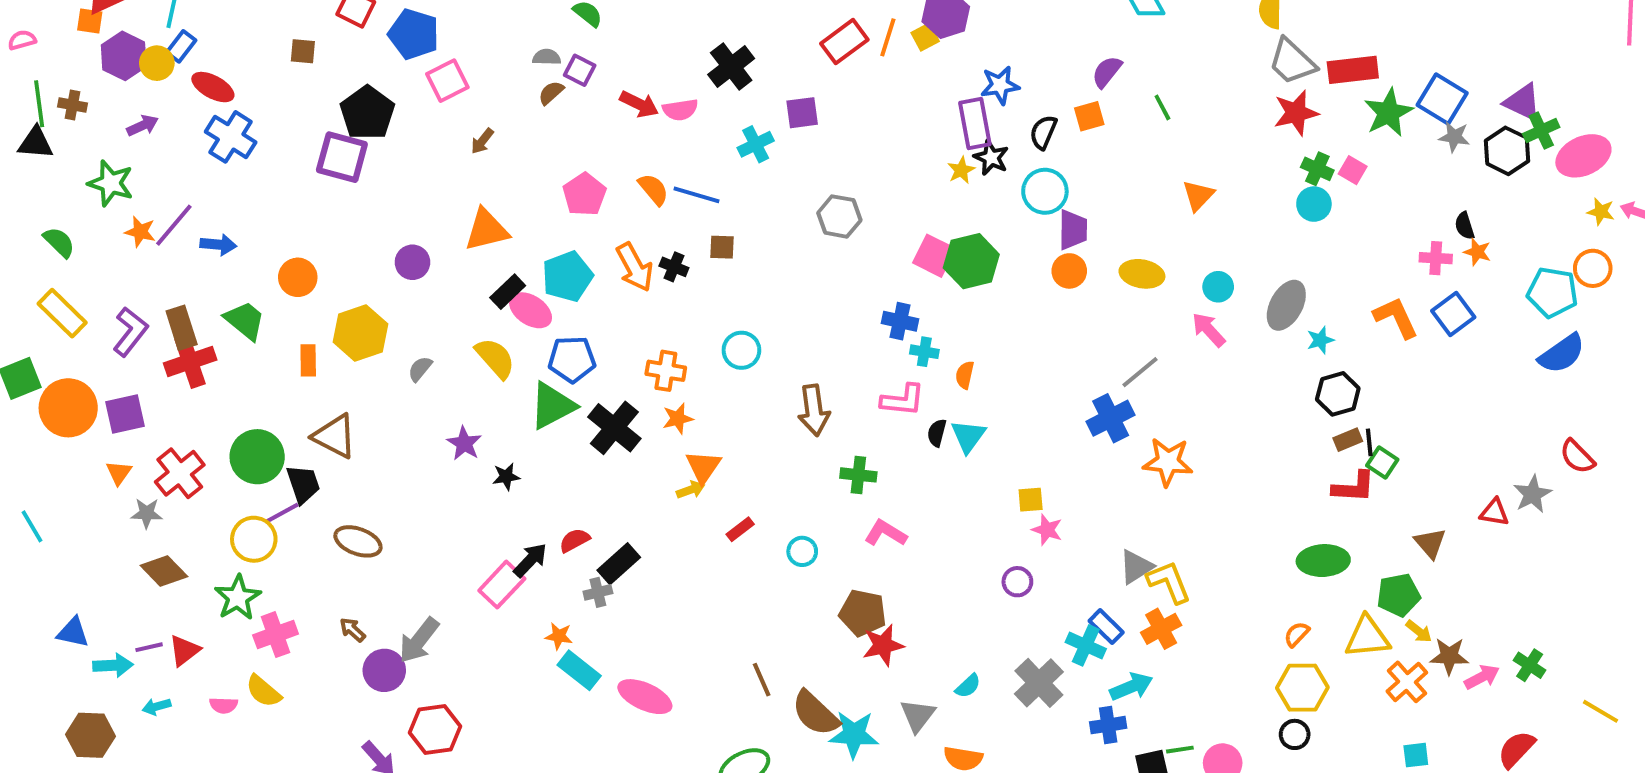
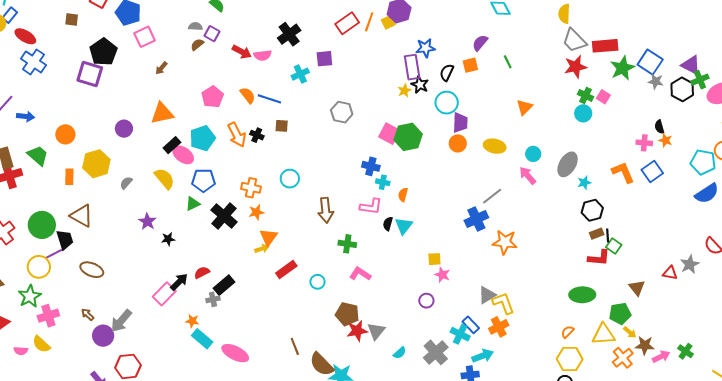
green triangle: (552, 406) -> (193, 204), size x0.6
red rectangle: (740, 529) -> (286, 270), size x1.5
gray triangle: (918, 715) -> (376, 331), moved

